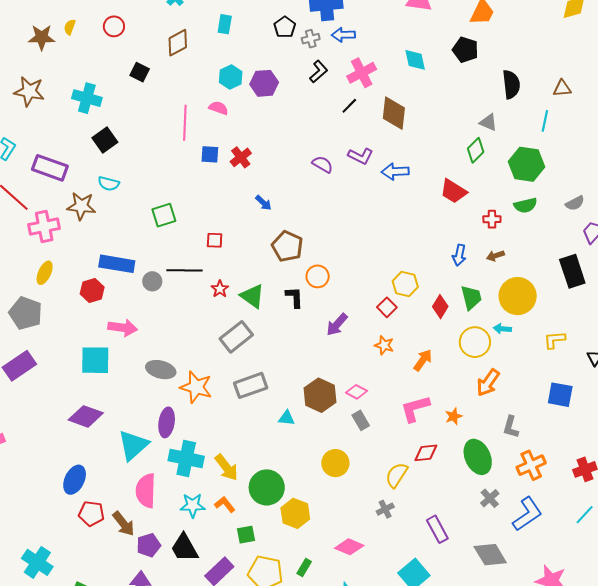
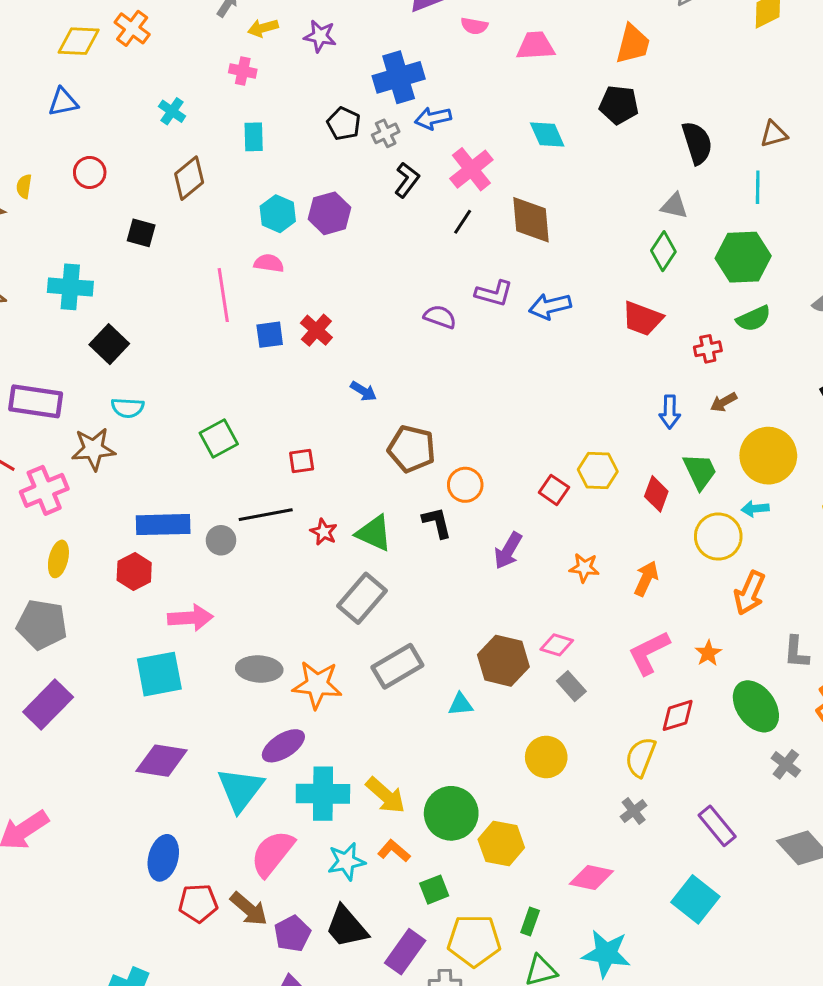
red square: (387, 307) -> (554, 490), moved
purple ellipse: (167, 422) -> (283, 746), turned 60
pink semicircle: (146, 491) -> (272, 853), turned 48

